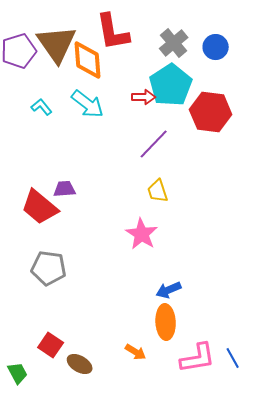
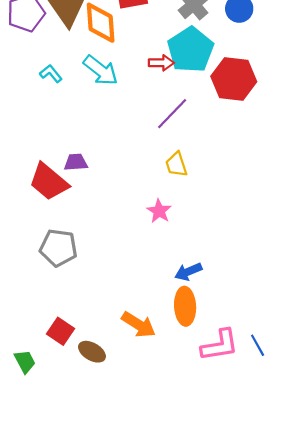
pink star: (142, 234) -> (159, 211), size x0.7
orange arrow: (136, 352) -> (139, 325), moved, size x1.5

